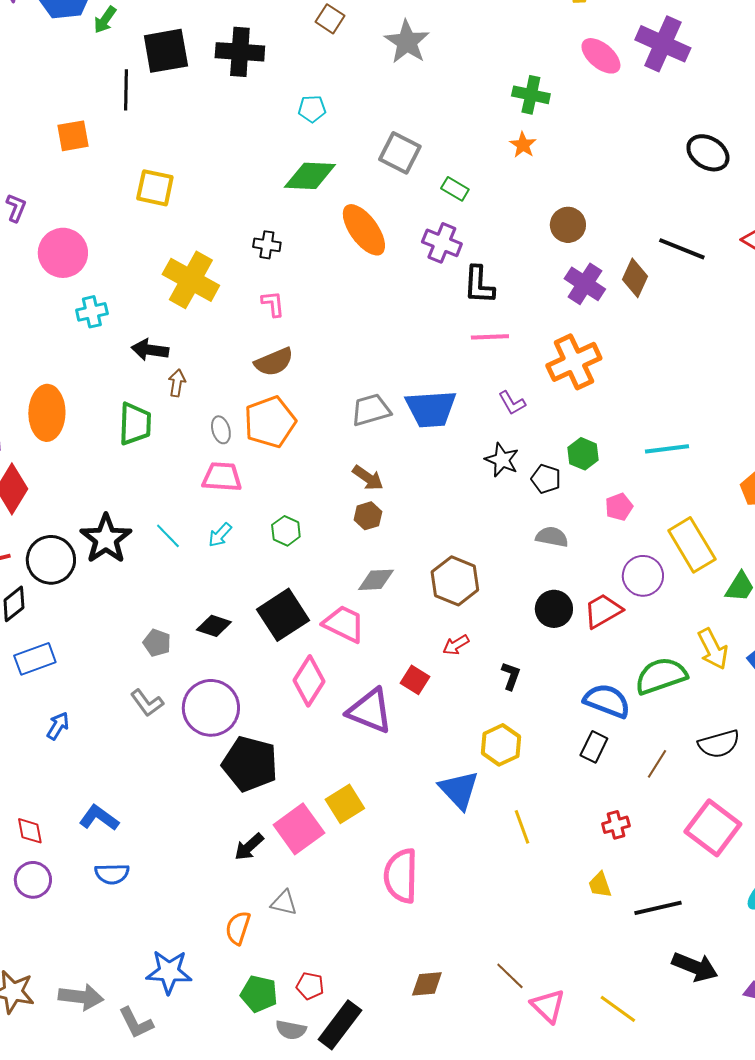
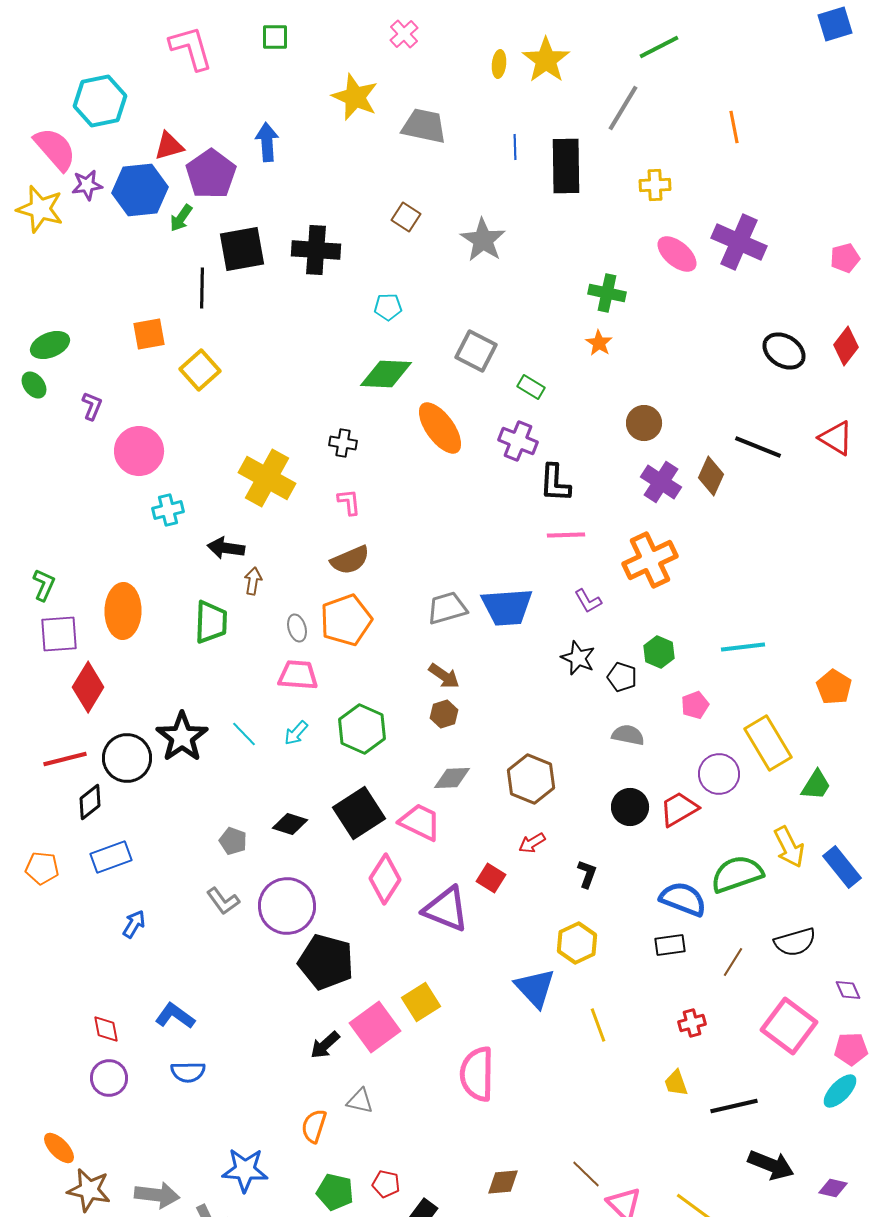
yellow square: (155, 188) -> (200, 370), moved, turned 36
green hexagon: (286, 531) -> (362, 729), size x1.6
black rectangle: (594, 747) -> (670, 945), turned 56

